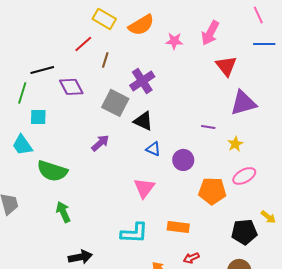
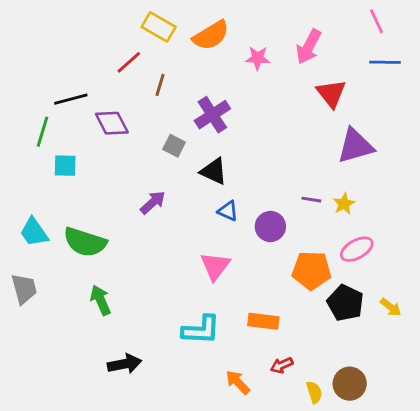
gray square: (115, 103) -> (174, 146), size x0.6
purple line: (208, 127) -> (311, 200), moved
cyan trapezoid: (22, 145) -> (34, 232), moved
black pentagon: (244, 232) -> (345, 303), moved, turned 30

